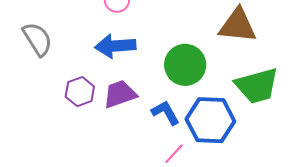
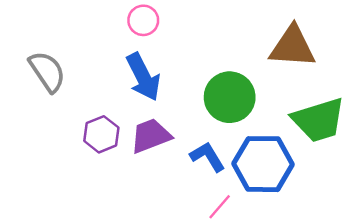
blue arrow: (115, 46) -> (143, 77), turned -111

